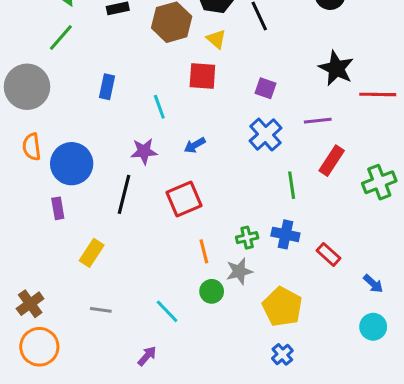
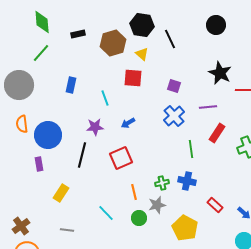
red rectangle: (329, 254) -> (215, 205), moved
cyan line: (167, 311) -> (106, 213), moved

